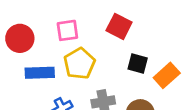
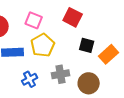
pink square: (67, 30) -> (34, 20), turned 30

